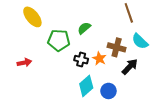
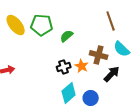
green pentagon: (59, 40) -> (42, 25), moved
black cross: (81, 60) -> (64, 67), turned -32

